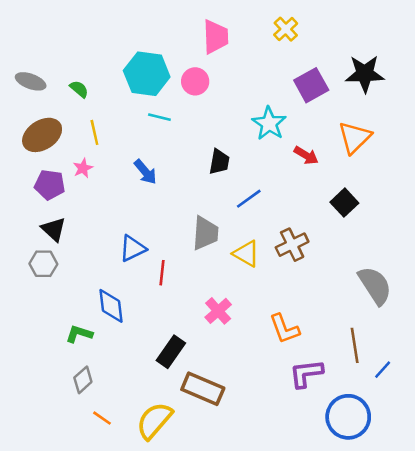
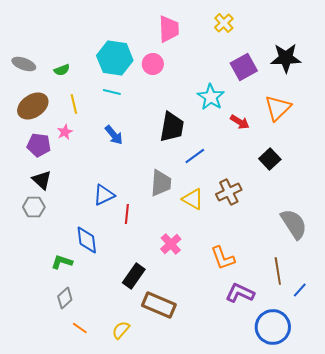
green semicircle: (79, 89) -> (62, 70), turned 119
cyan line: (159, 117) -> (112, 92), moved
black trapezoid: (219, 162) -> (172, 127), size x1.5
purple L-shape: (306, 373) -> (240, 293), turned 32
yellow semicircle: (154, 421) -> (121, 330), size x0.6

